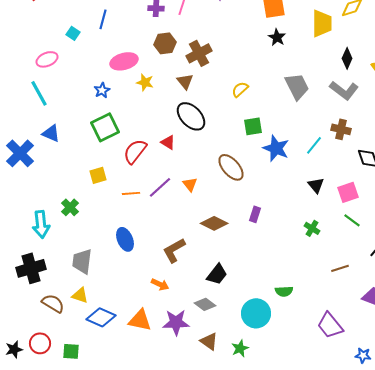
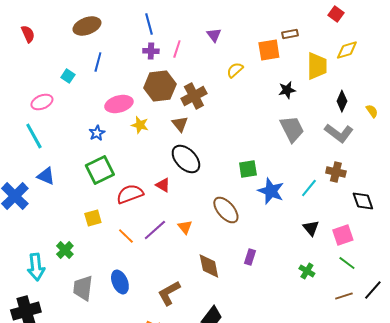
black star: (277, 37) -> (287, 90), moved, turned 30
brown hexagon: (165, 43) -> (160, 86), size x1.4
yellow semicircle: (240, 89) -> (235, 70), moved
red semicircle: (135, 151) -> (130, 194), turned 32
orange line: (131, 193) -> (126, 236), turned 48
brown diamond: (214, 223) -> (209, 266), turned 52
gray trapezoid: (82, 261) -> (83, 288), moved
brown line: (340, 268) -> (344, 296), moved

